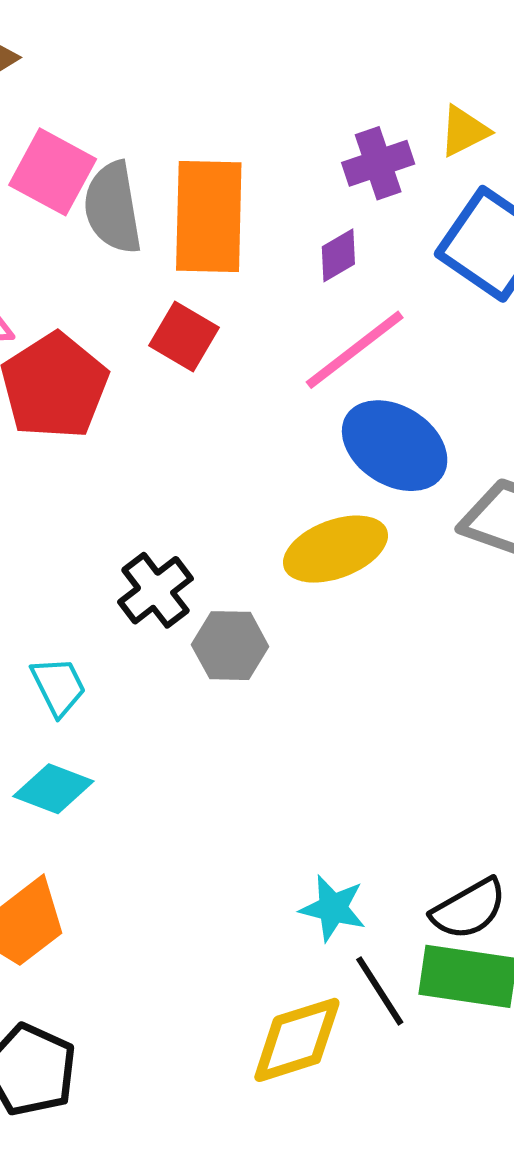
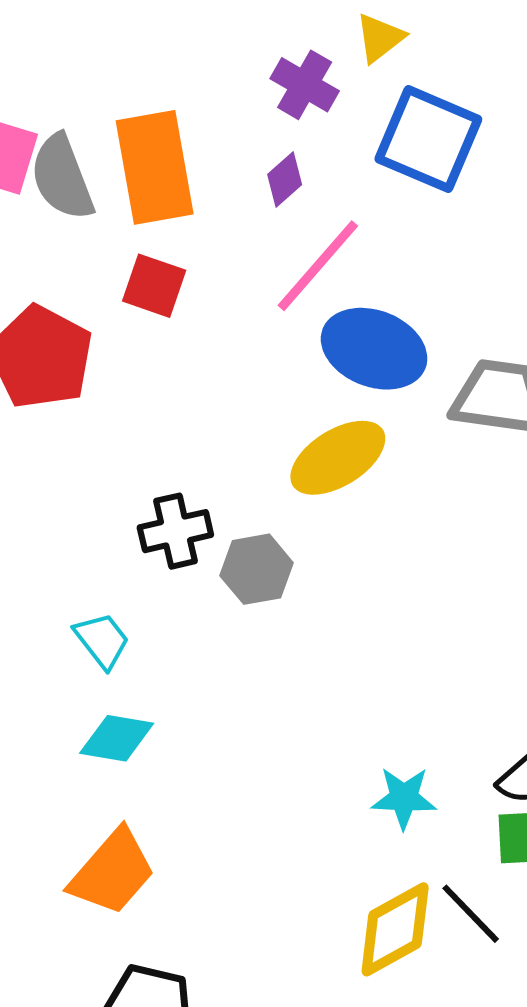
purple cross: (378, 163) -> (305, 85), turned -30
black cross: (155, 590) -> (175, 531), turned 36
black line: (380, 991) -> (471, 914), moved

